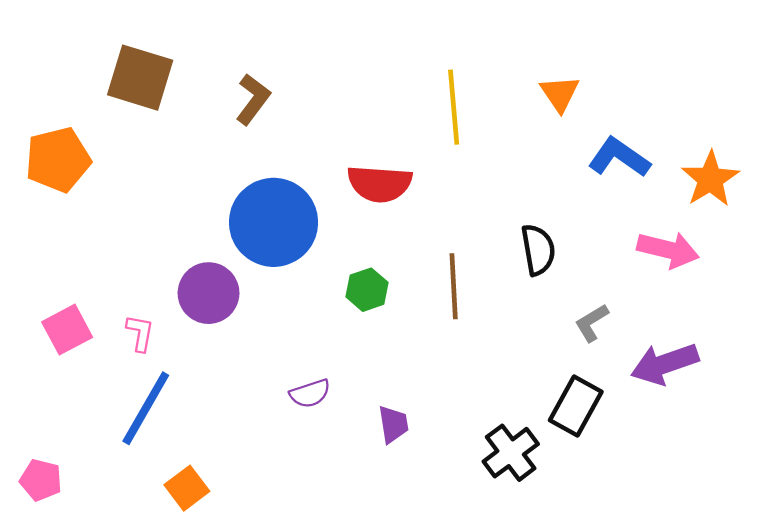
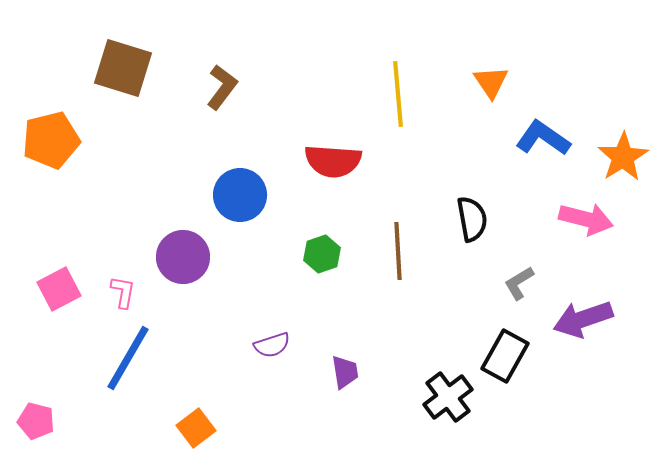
blue circle: (274, 222) -> (240, 195), size x0.7
orange square: (187, 488) -> (196, 428), moved

